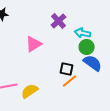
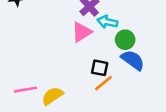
cyan arrow: (83, 33) -> (107, 22), moved
pink triangle: (34, 44) -> (82, 32), moved

